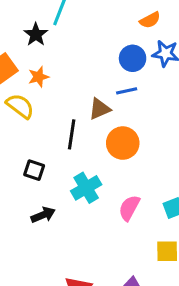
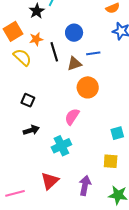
blue circle: (133, 58) -> (74, 33), moved
black line: (72, 134) -> (54, 52), moved, turned -30
cyan cross: (86, 188) -> (61, 146), moved
pink semicircle: (129, 208) -> (72, 117), moved

